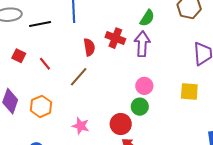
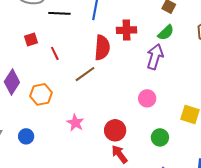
red cross: (115, 38) -> (127, 30), moved, turned -36
red semicircle: (89, 47) -> (102, 48), size x1.4
red square: (19, 56) -> (31, 40), turned 32
green circle: (140, 107) -> (160, 137), moved

